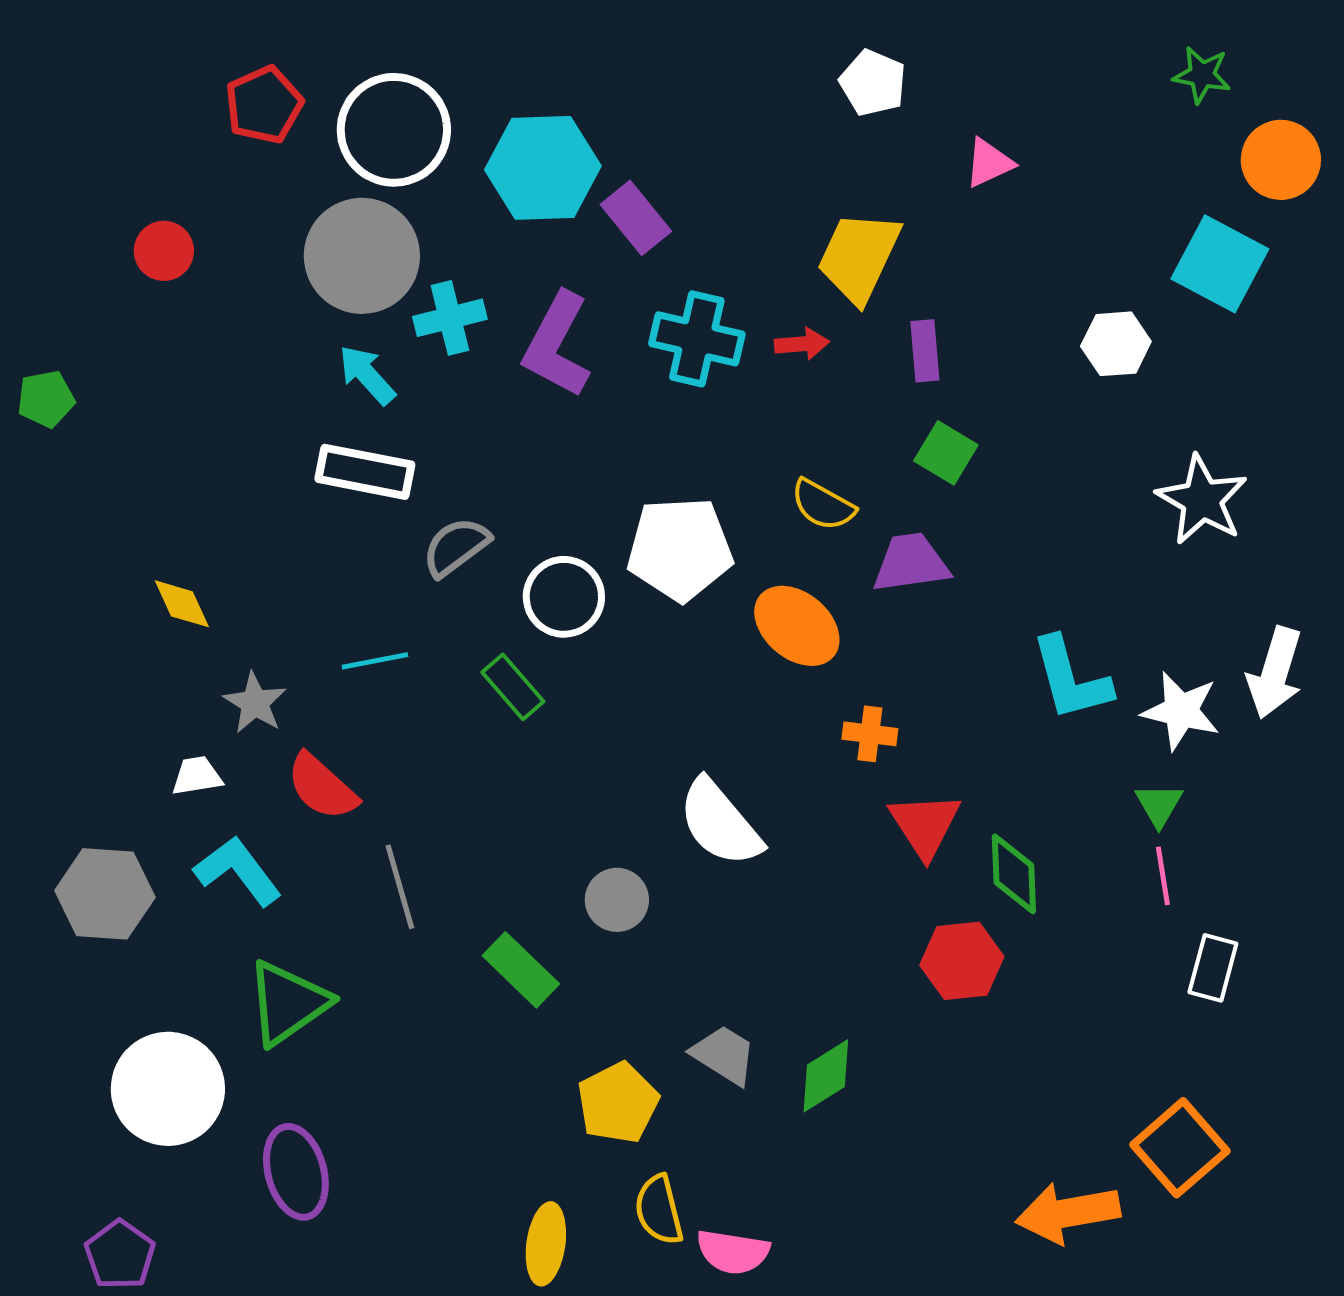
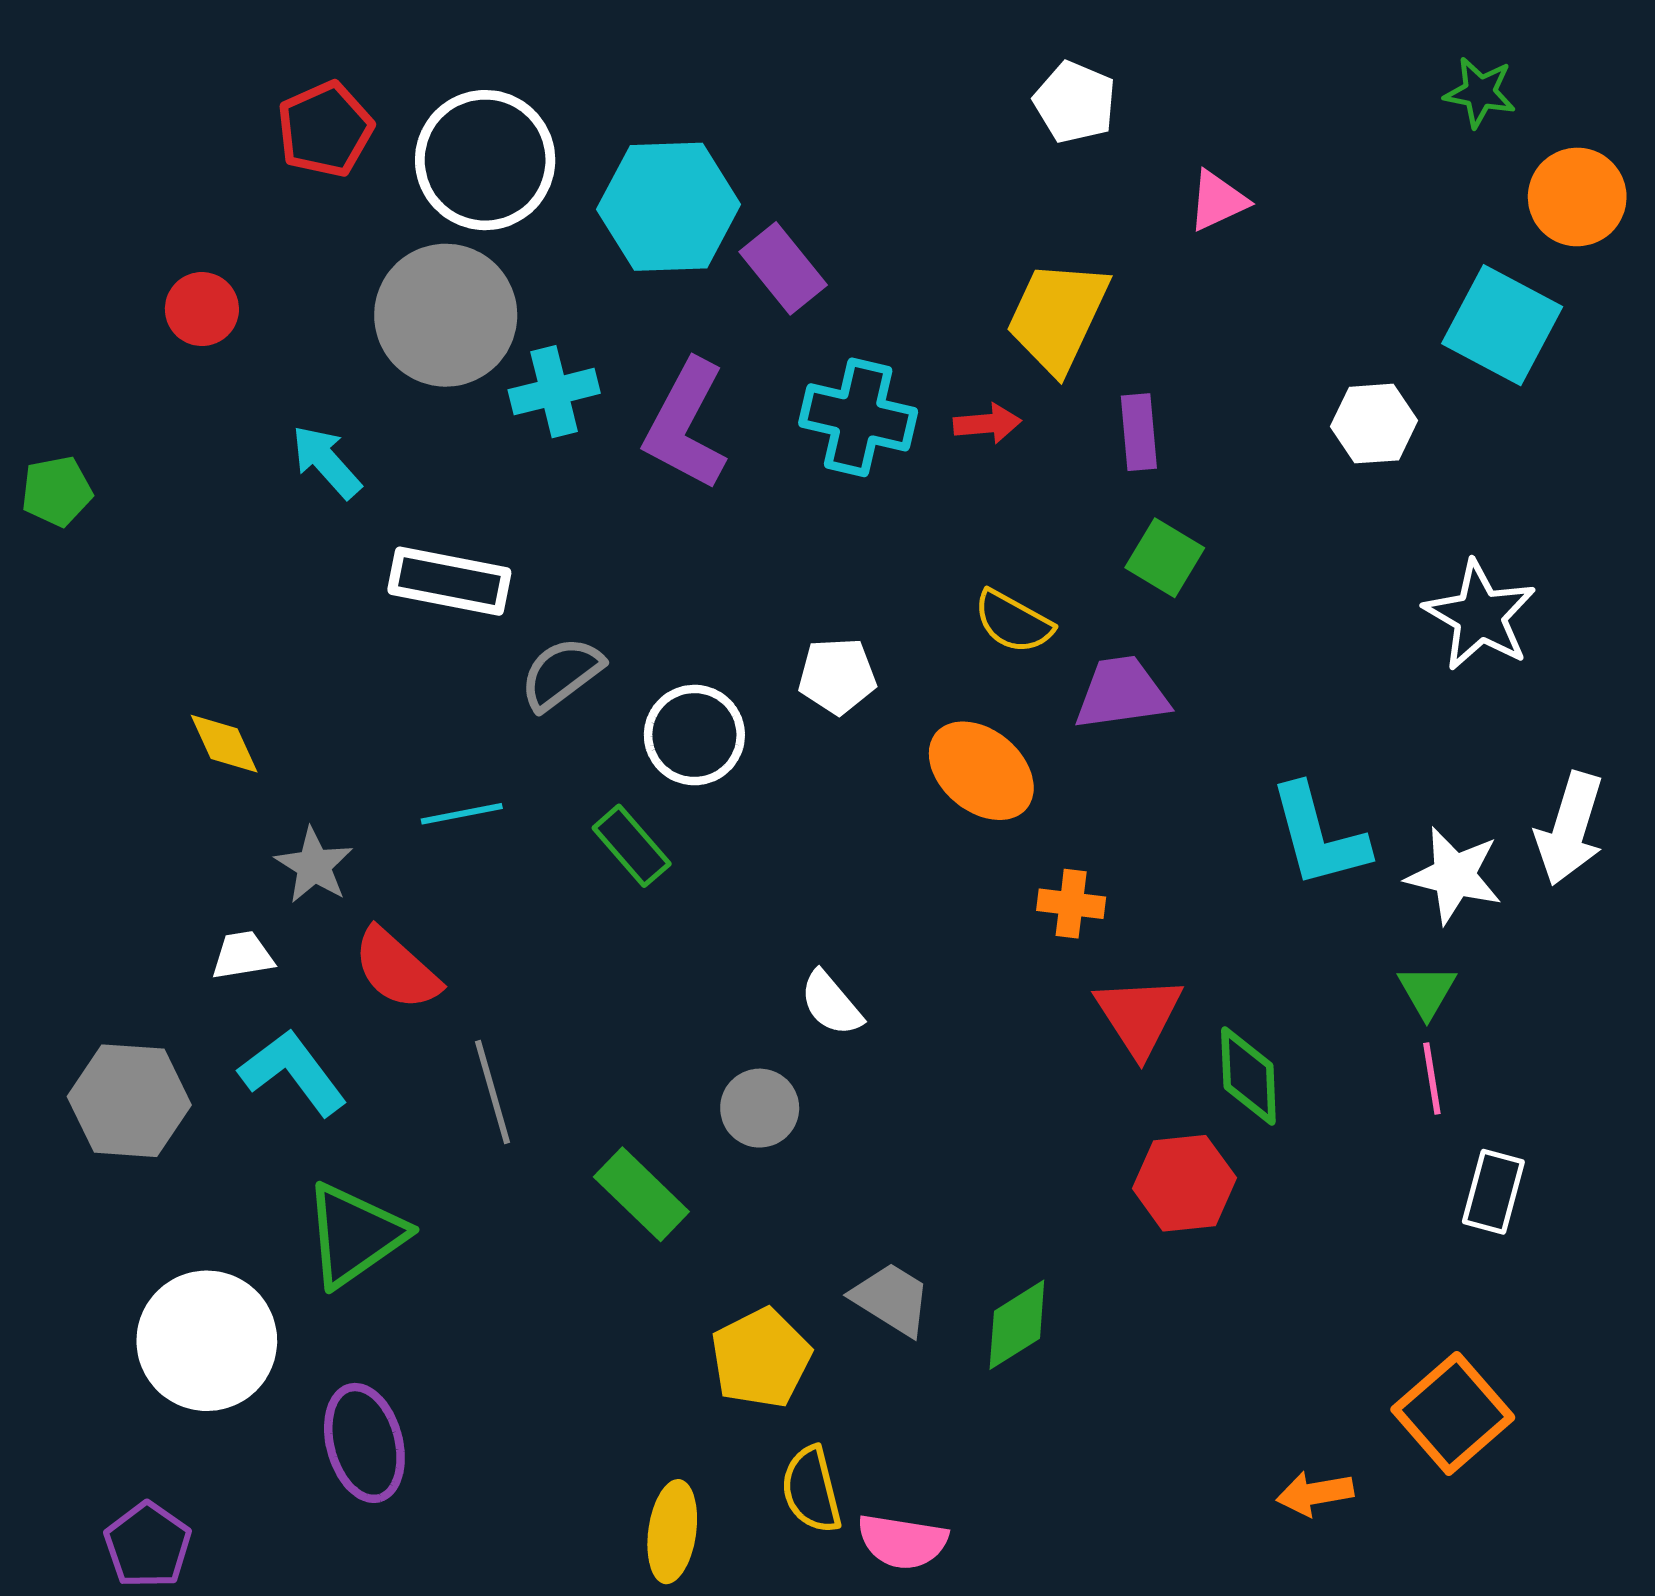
cyan arrow: (367, 375) -> (326, 462), moved
white pentagon: (680, 549) -> (837, 676), size x0.6
white semicircle: (720, 823) -> (831, 1003), moved, size x0.6
orange arrow: (1068, 1213) -> (1315, 1493), size x0.6

